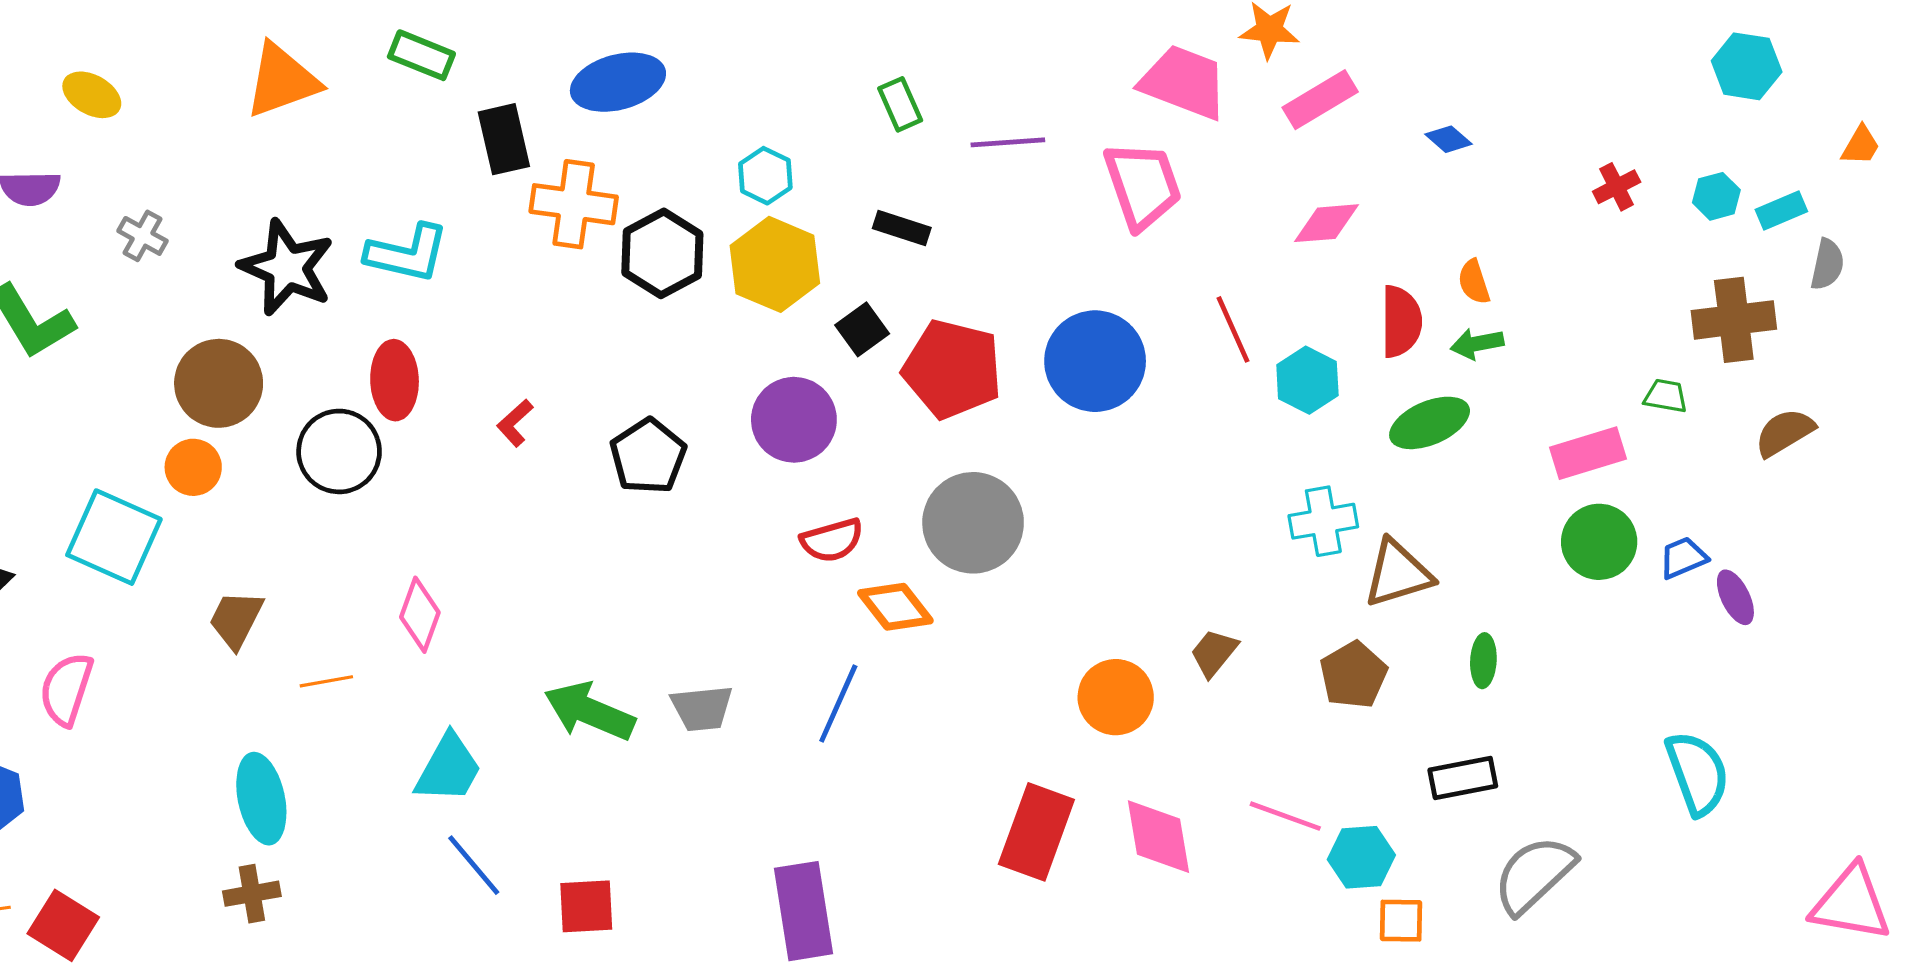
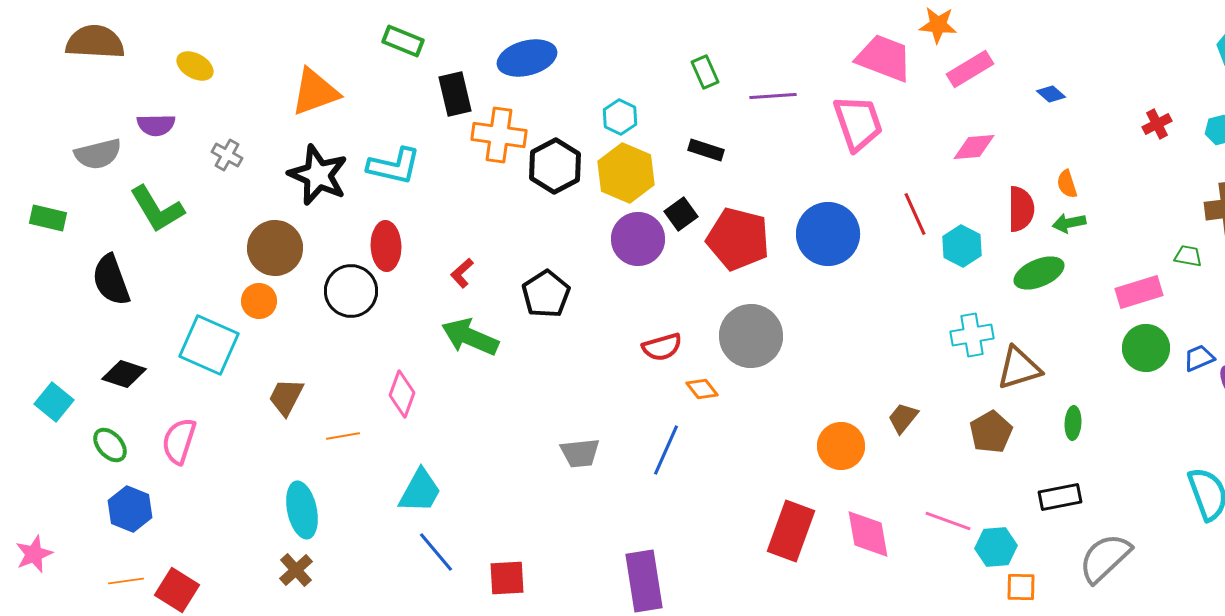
orange triangle: (282, 81) -> (315, 92), moved
purple circle: (794, 420) -> (638, 239), moved
orange diamond: (895, 607) -> (702, 389), size x0.7
green arrow: (589, 711) -> (470, 337), moved
brown cross: (252, 894) -> (296, 570), turned -32

